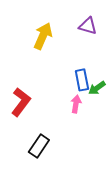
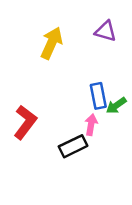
black rectangle: (39, 146) -> (73, 146), moved, turned 30

